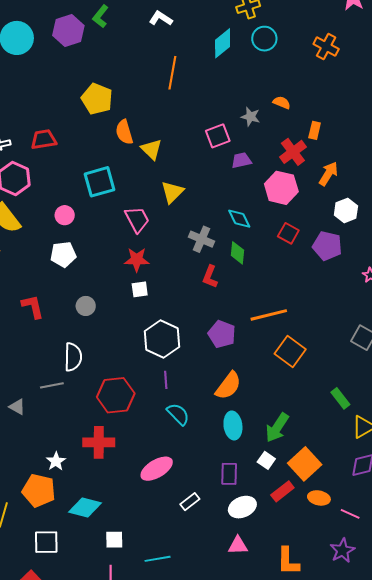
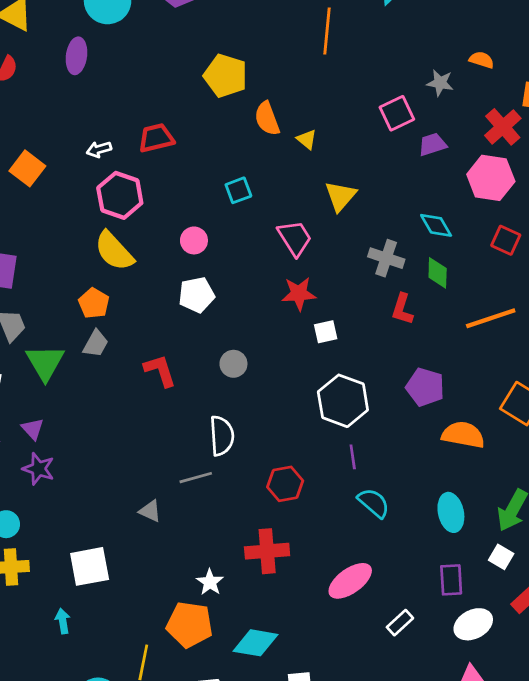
yellow triangle: (151, 149) -> (307, 139), size x0.7
cyan square: (99, 182) -> (238, 190), size x0.6
white square: (140, 289) -> (326, 332), moved
orange line: (269, 315) -> (491, 318), moved
orange semicircle: (228, 386) -> (463, 435), moved, turned -112
red hexagon: (116, 395) -> (285, 484), size x0.7

